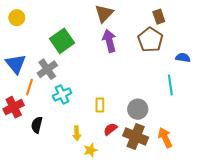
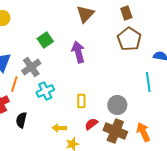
brown rectangle: (159, 17) -> (126, 13), moved
green square: (62, 41) -> (45, 40), size x0.7
purple arrow: (109, 41) -> (78, 52), moved
yellow arrow: (77, 133) -> (59, 128), turned 96

